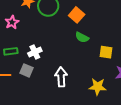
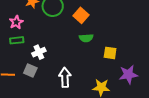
green semicircle: (82, 37) -> (86, 38), turned -32
green rectangle: (11, 51) -> (17, 40), moved

